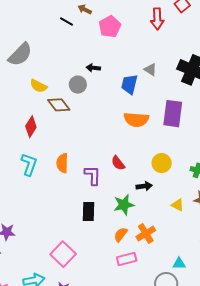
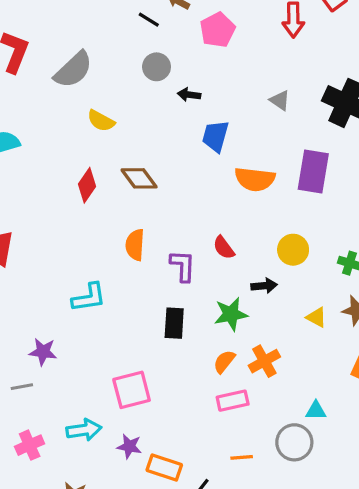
blue trapezoid: (129, 84) -> (215, 136), moved
gray circle: (78, 85) -> (157, 67), moved
brown diamond: (59, 105) -> (139, 178), moved
cyan L-shape: (29, 164) -> (89, 297), moved, turned 60
pink square: (63, 254) -> (132, 390), turned 30

